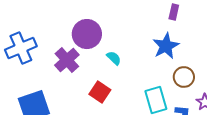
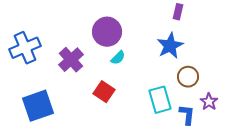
purple circle: (87, 34) -> (107, 32), moved
cyan semicircle: (114, 58) -> (118, 58), turned 91

